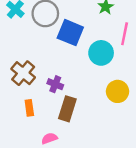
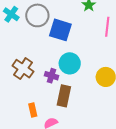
cyan circle: (101, 53) -> (70, 63), moved
orange rectangle: (29, 108) -> (33, 110), moved

